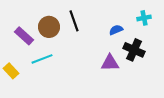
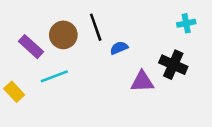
blue semicircle: (116, 30) -> (119, 48), moved

